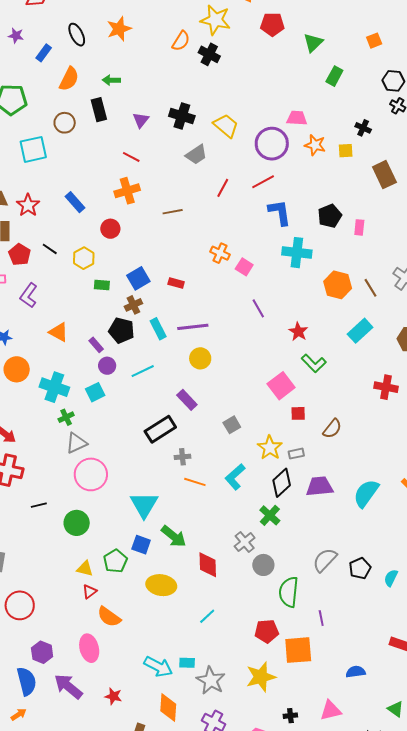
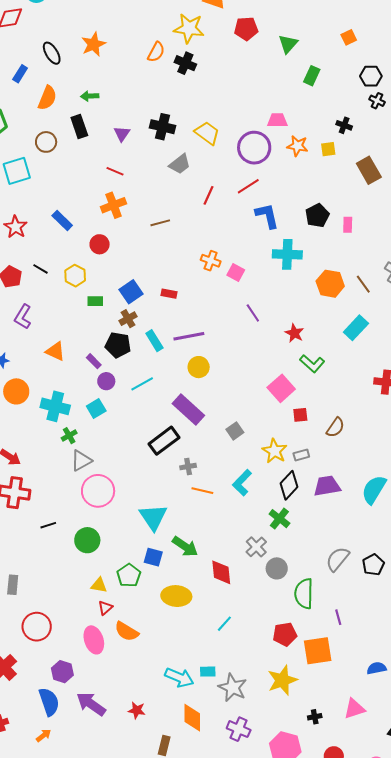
purple rectangle: (187, 400) -> (188, 409), size x1.5
pink ellipse: (89, 648) -> (94, 640), moved

